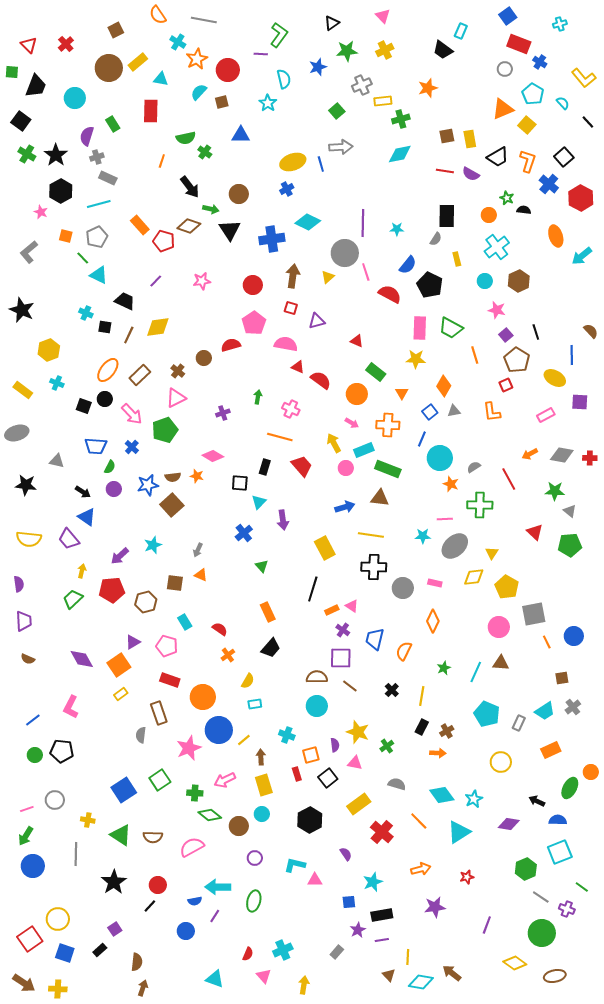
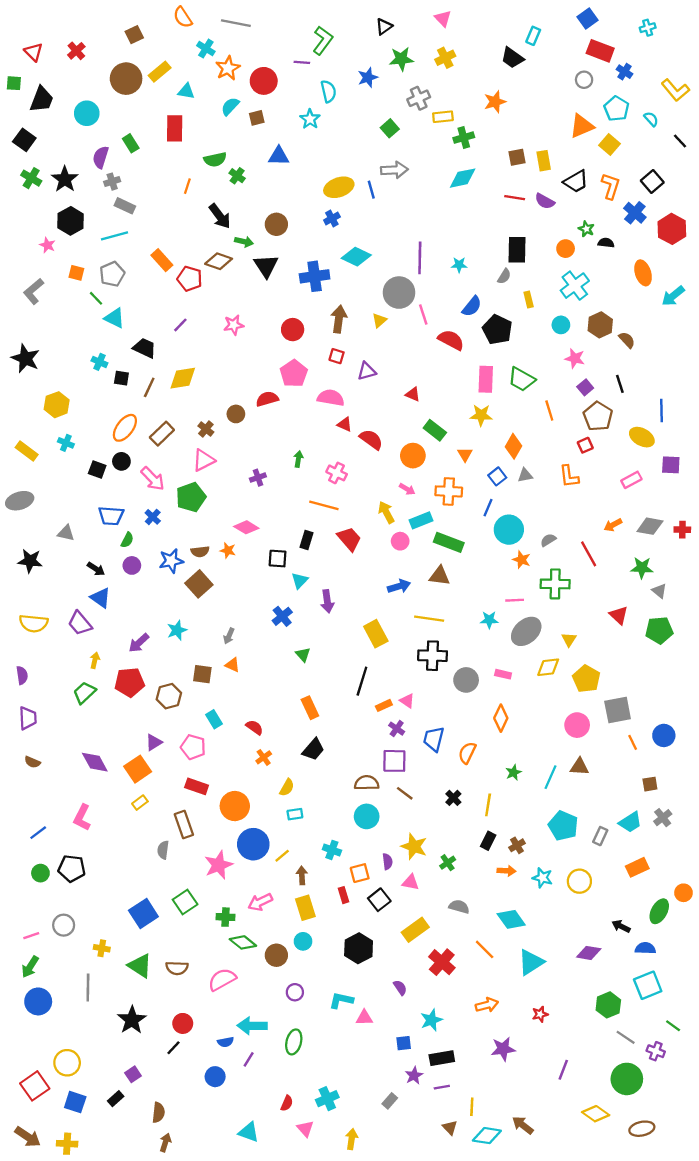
brown semicircle: (591, 331) -> (627, 340), moved
cyan star: (474, 799) -> (542, 878), moved, turned -30

